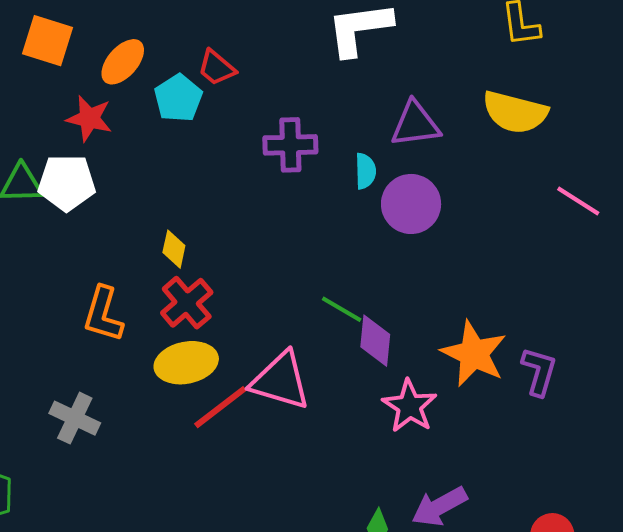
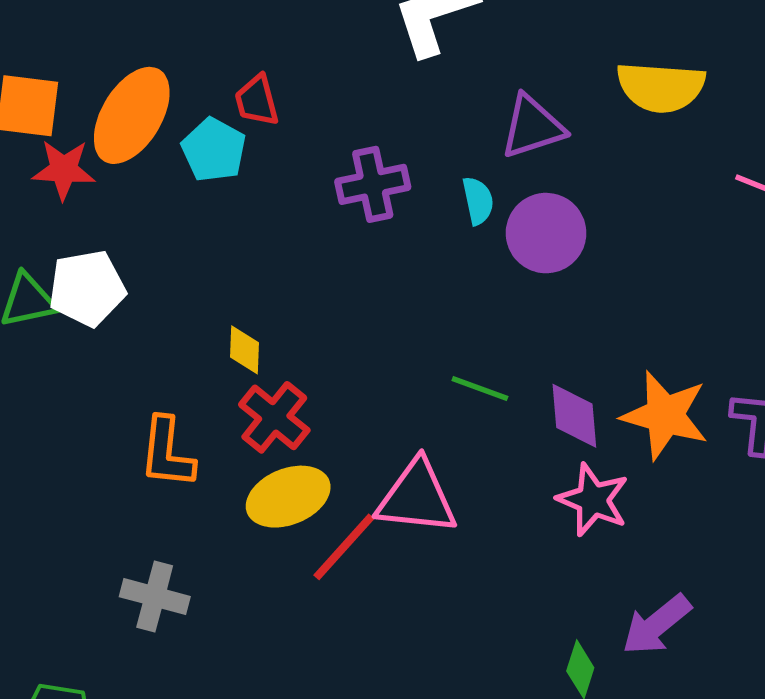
orange ellipse: (123, 62) -> (132, 115), size x1.5
red trapezoid: (217, 68) -> (257, 101), turned 45
red star: (89, 118) -> (64, 170), moved
purple diamond: (375, 341) -> (574, 416), moved

